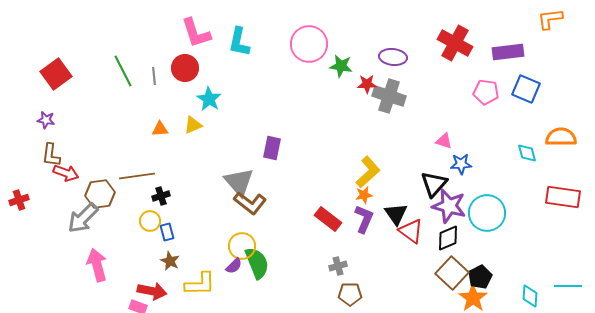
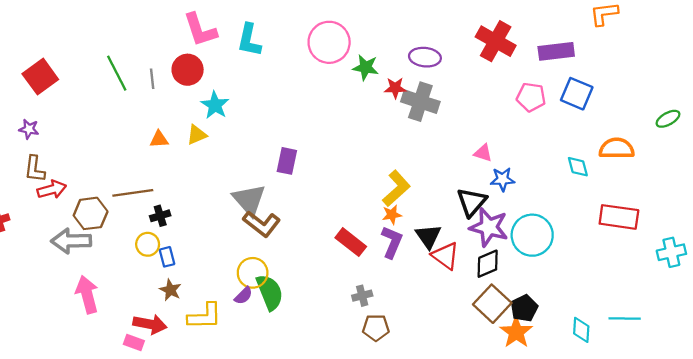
red arrow: (66, 173) -> (52, 190), turned -35
gray arrow: (83, 218) -> (71, 241), turned 44

